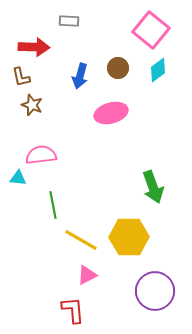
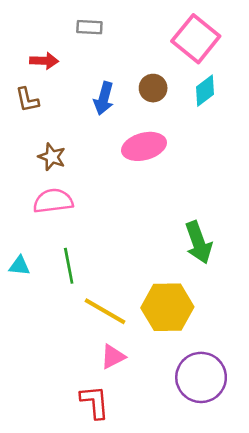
red arrow: (34, 47) -> (44, 61), size x0.7
brown star: (32, 105) -> (52, 157), moved
cyan triangle: (18, 178) -> (19, 266), moved

